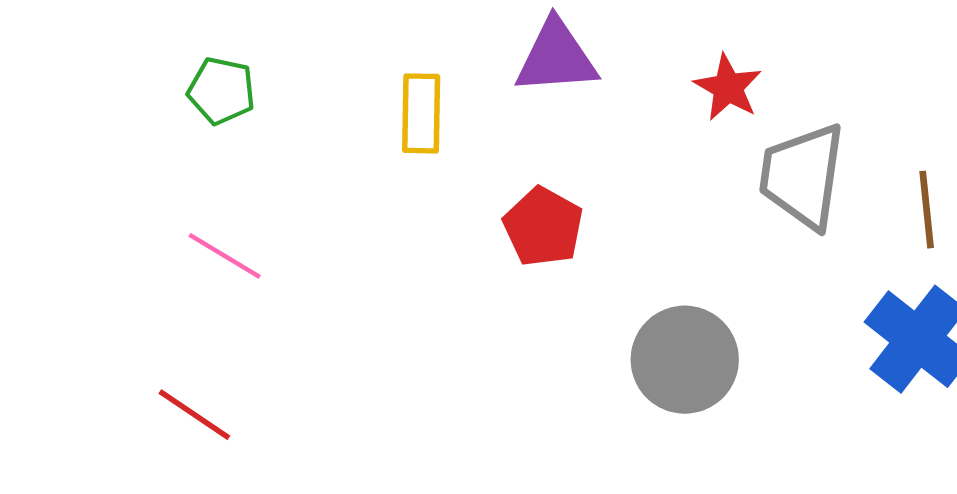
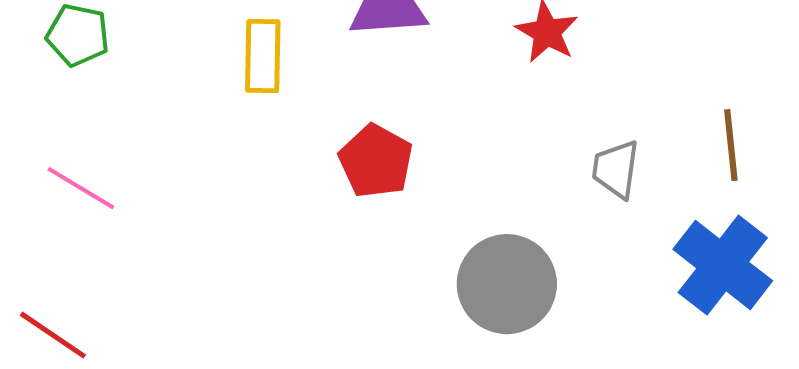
gray trapezoid: (802, 176) -> (616, 169), moved, size x0.6

